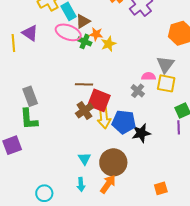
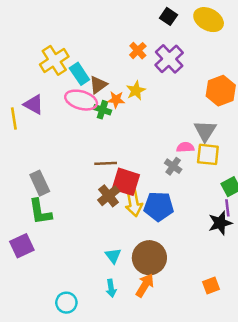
yellow star: (109, 44) -> (136, 91), moved
black star: (141, 133) -> (220, 223), moved

